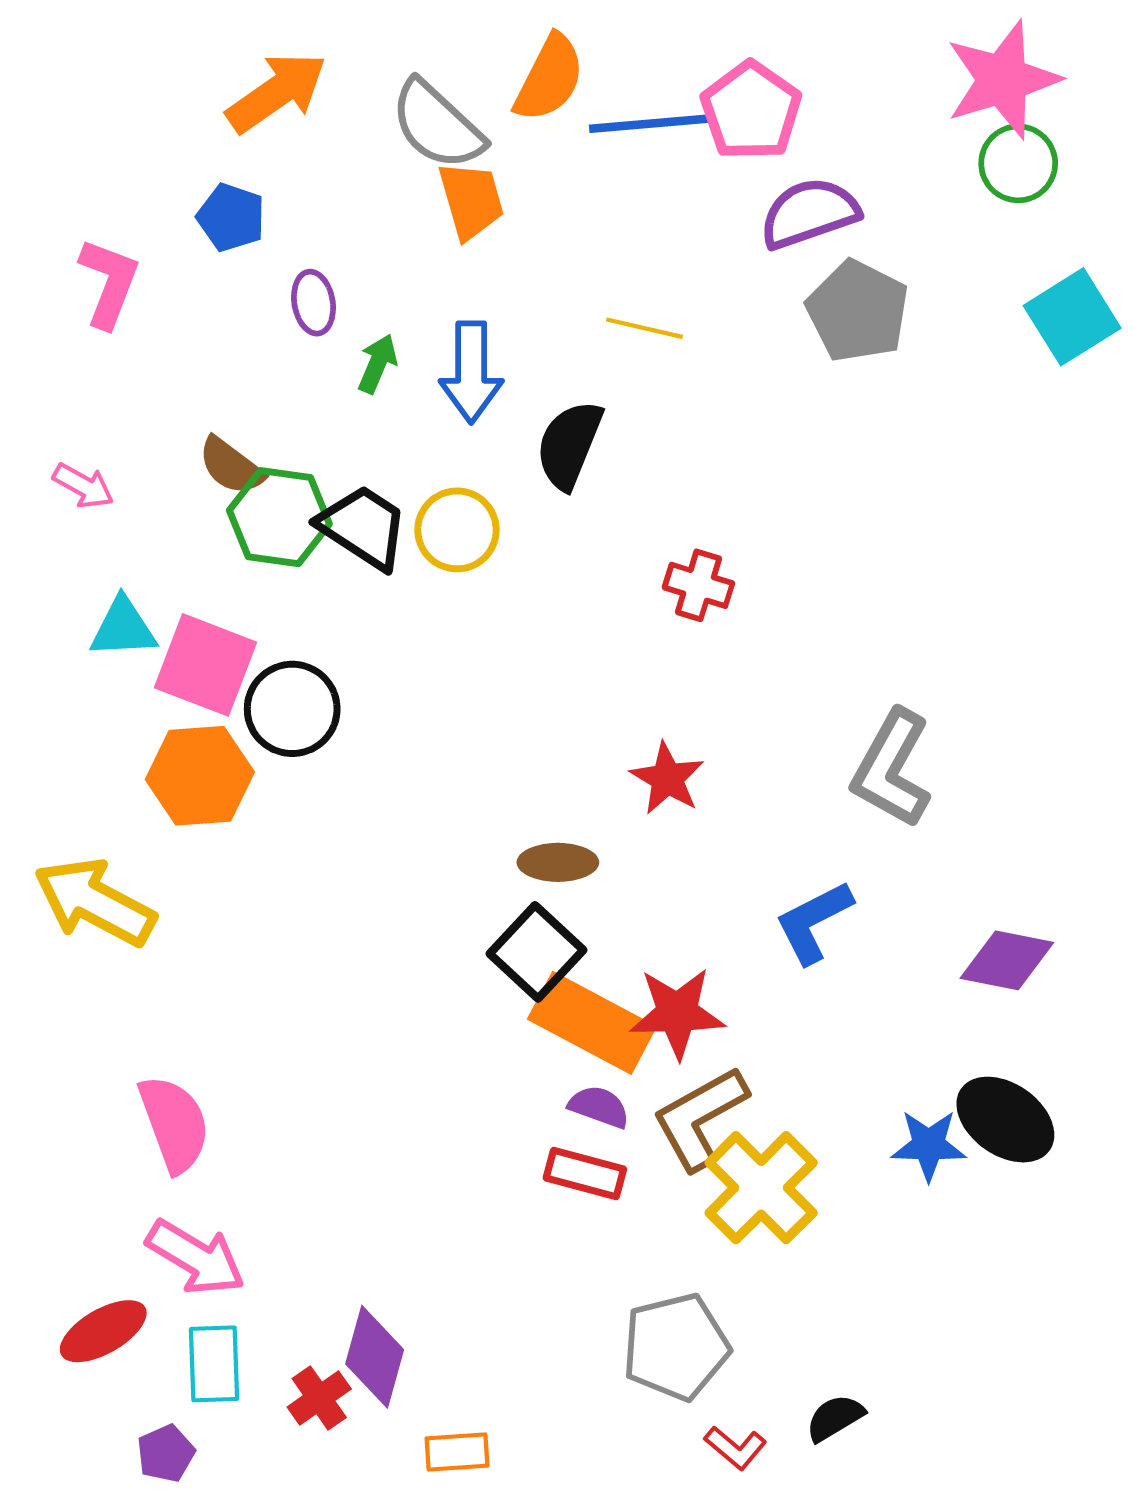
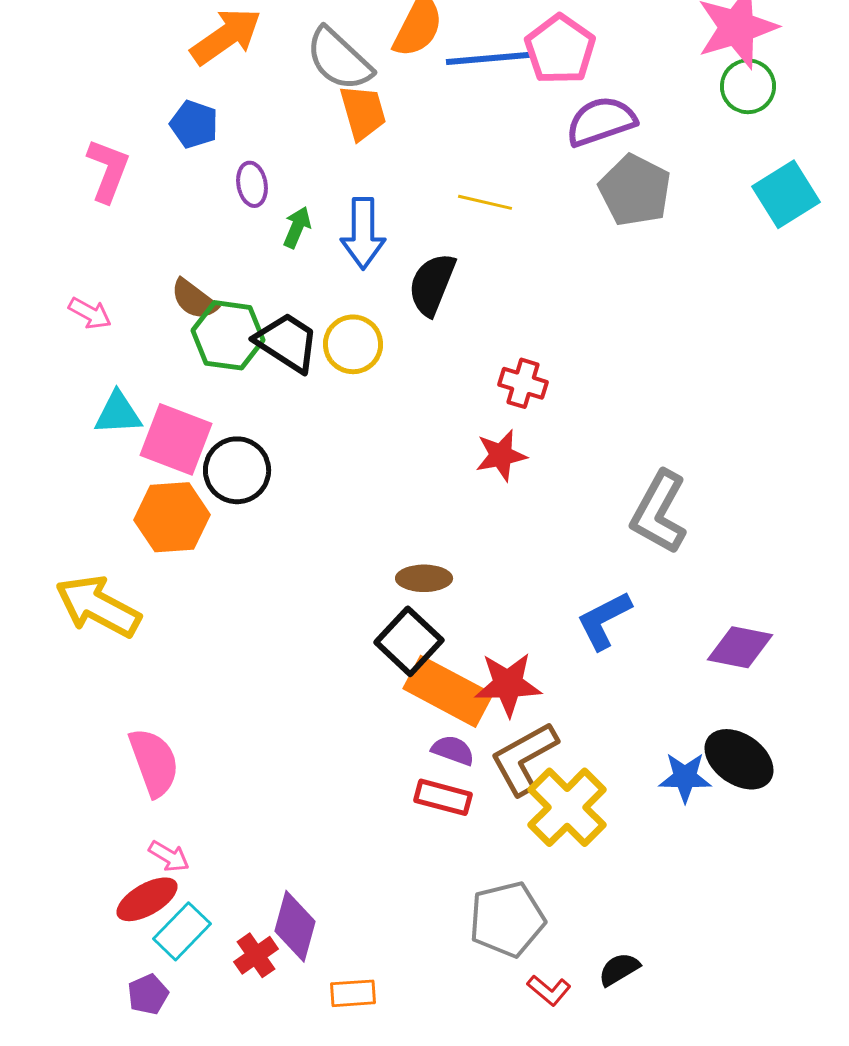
red star: (667, 779) -> (501, 455), moved, turned 30
pink arrow: (196, 1257) -> (169, 856), size x0.6
red ellipse: (103, 1331) -> (147, 899), moved
cyan rectangle: (214, 1364) -> (182, 931), turned 46

